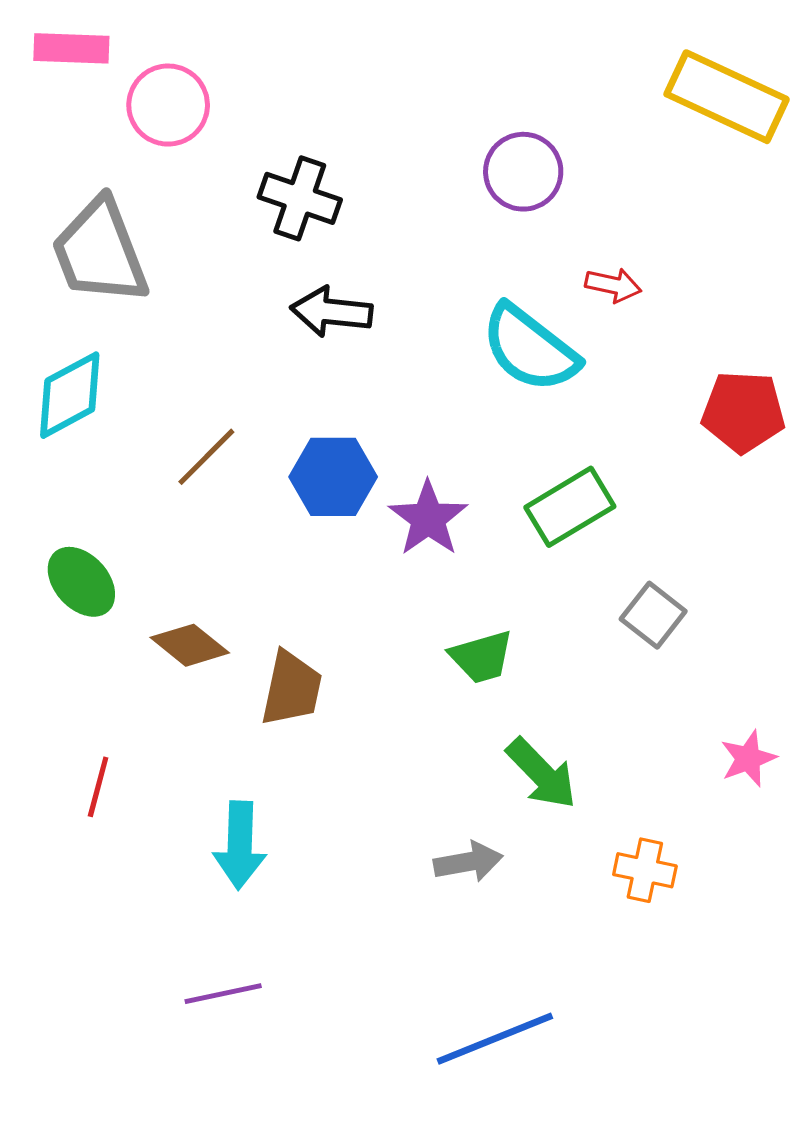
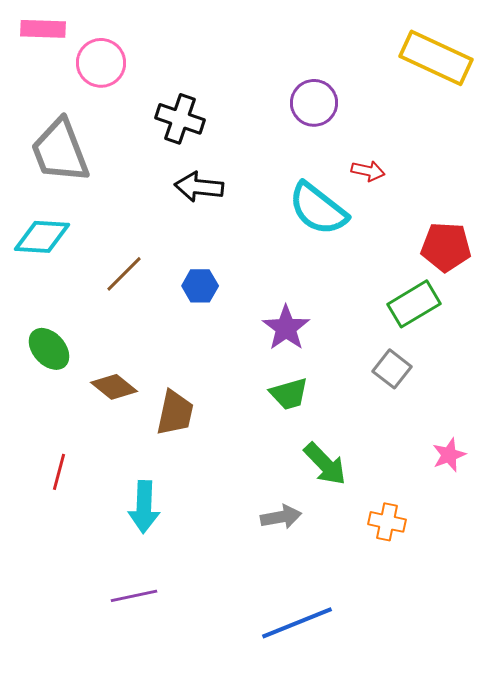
cyan diamond: (70, 395) -> (42, 237), turned 32
blue hexagon: (333, 477) -> (200, 286), size x0.7
green rectangle: (570, 507) -> (414, 304), moved
purple star: (428, 518) -> (286, 328), moved

